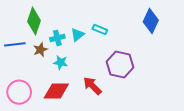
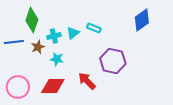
blue diamond: (151, 21) -> (142, 20), turned 30

